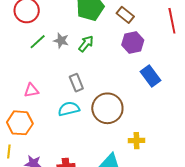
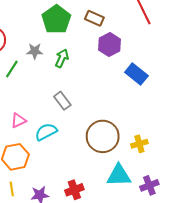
gray star: (61, 41) -> (35, 51), moved
brown circle: (107, 108) -> (103, 136), moved
cyan semicircle: (69, 109) -> (46, 132), moved

